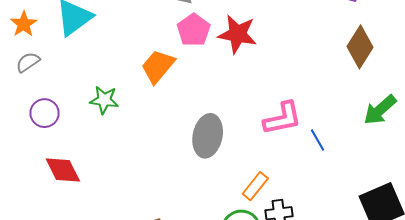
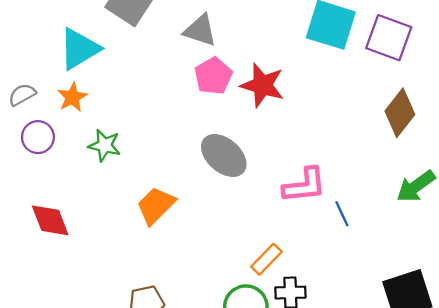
orange star: (24, 24) -> (72, 97), moved
orange trapezoid: (158, 66) -> (156, 206), moved
purple circle: (44, 113) -> (38, 137), moved
gray ellipse: (208, 136) -> (224, 156), moved, turned -66

